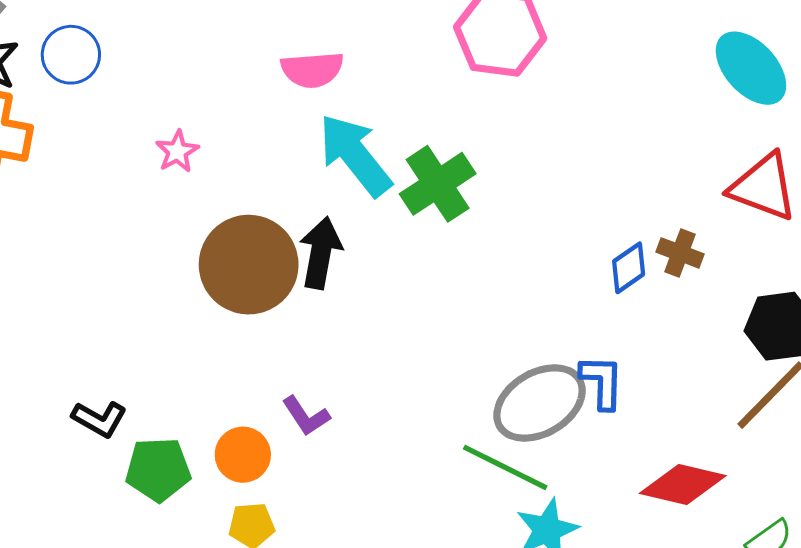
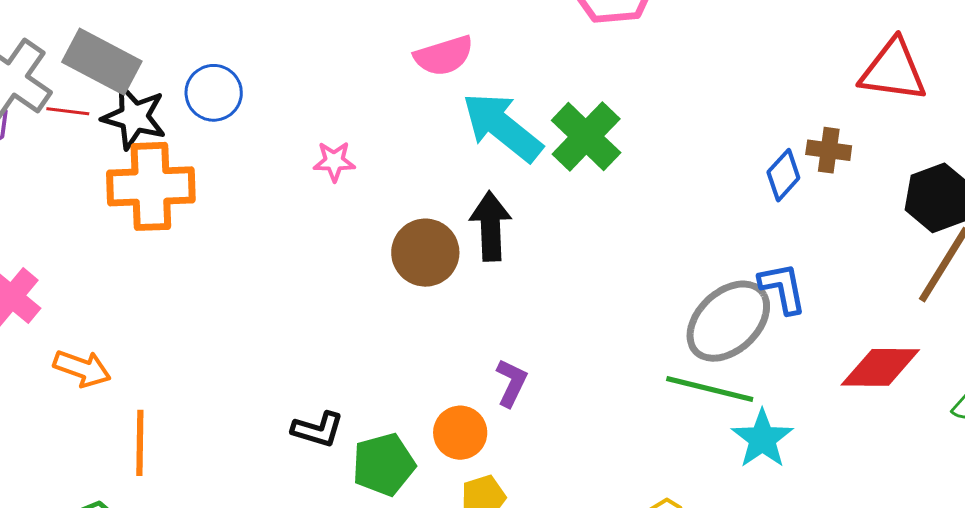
pink star: (177, 151) -> (334, 161), turned -30
brown circle: (249, 265) -> (425, 253), size x0.7
purple L-shape: (306, 416) -> (511, 383), turned -108

